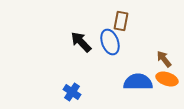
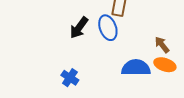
black arrow: (81, 42) -> (79, 28), turned -100

